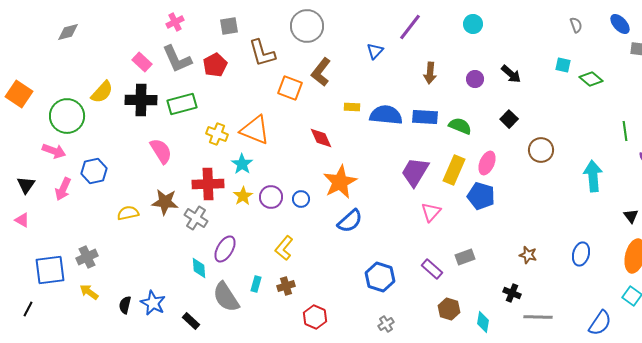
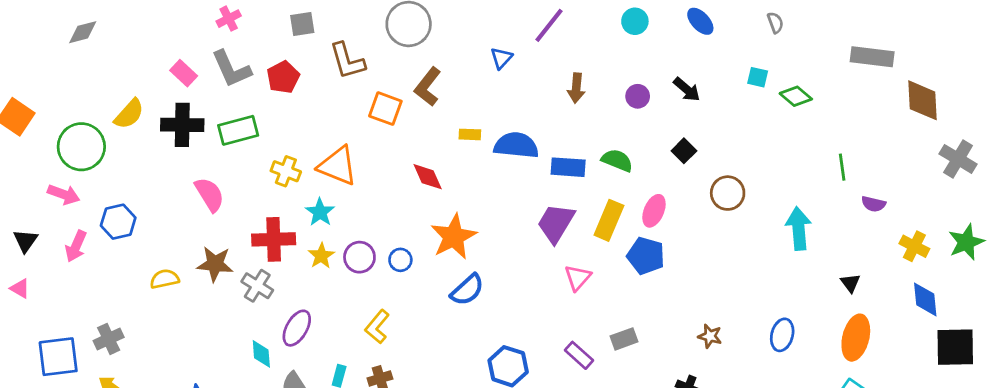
blue ellipse: (620, 24) -> (700, 21), moved
blue rectangle: (425, 117) -> (568, 167), moved

